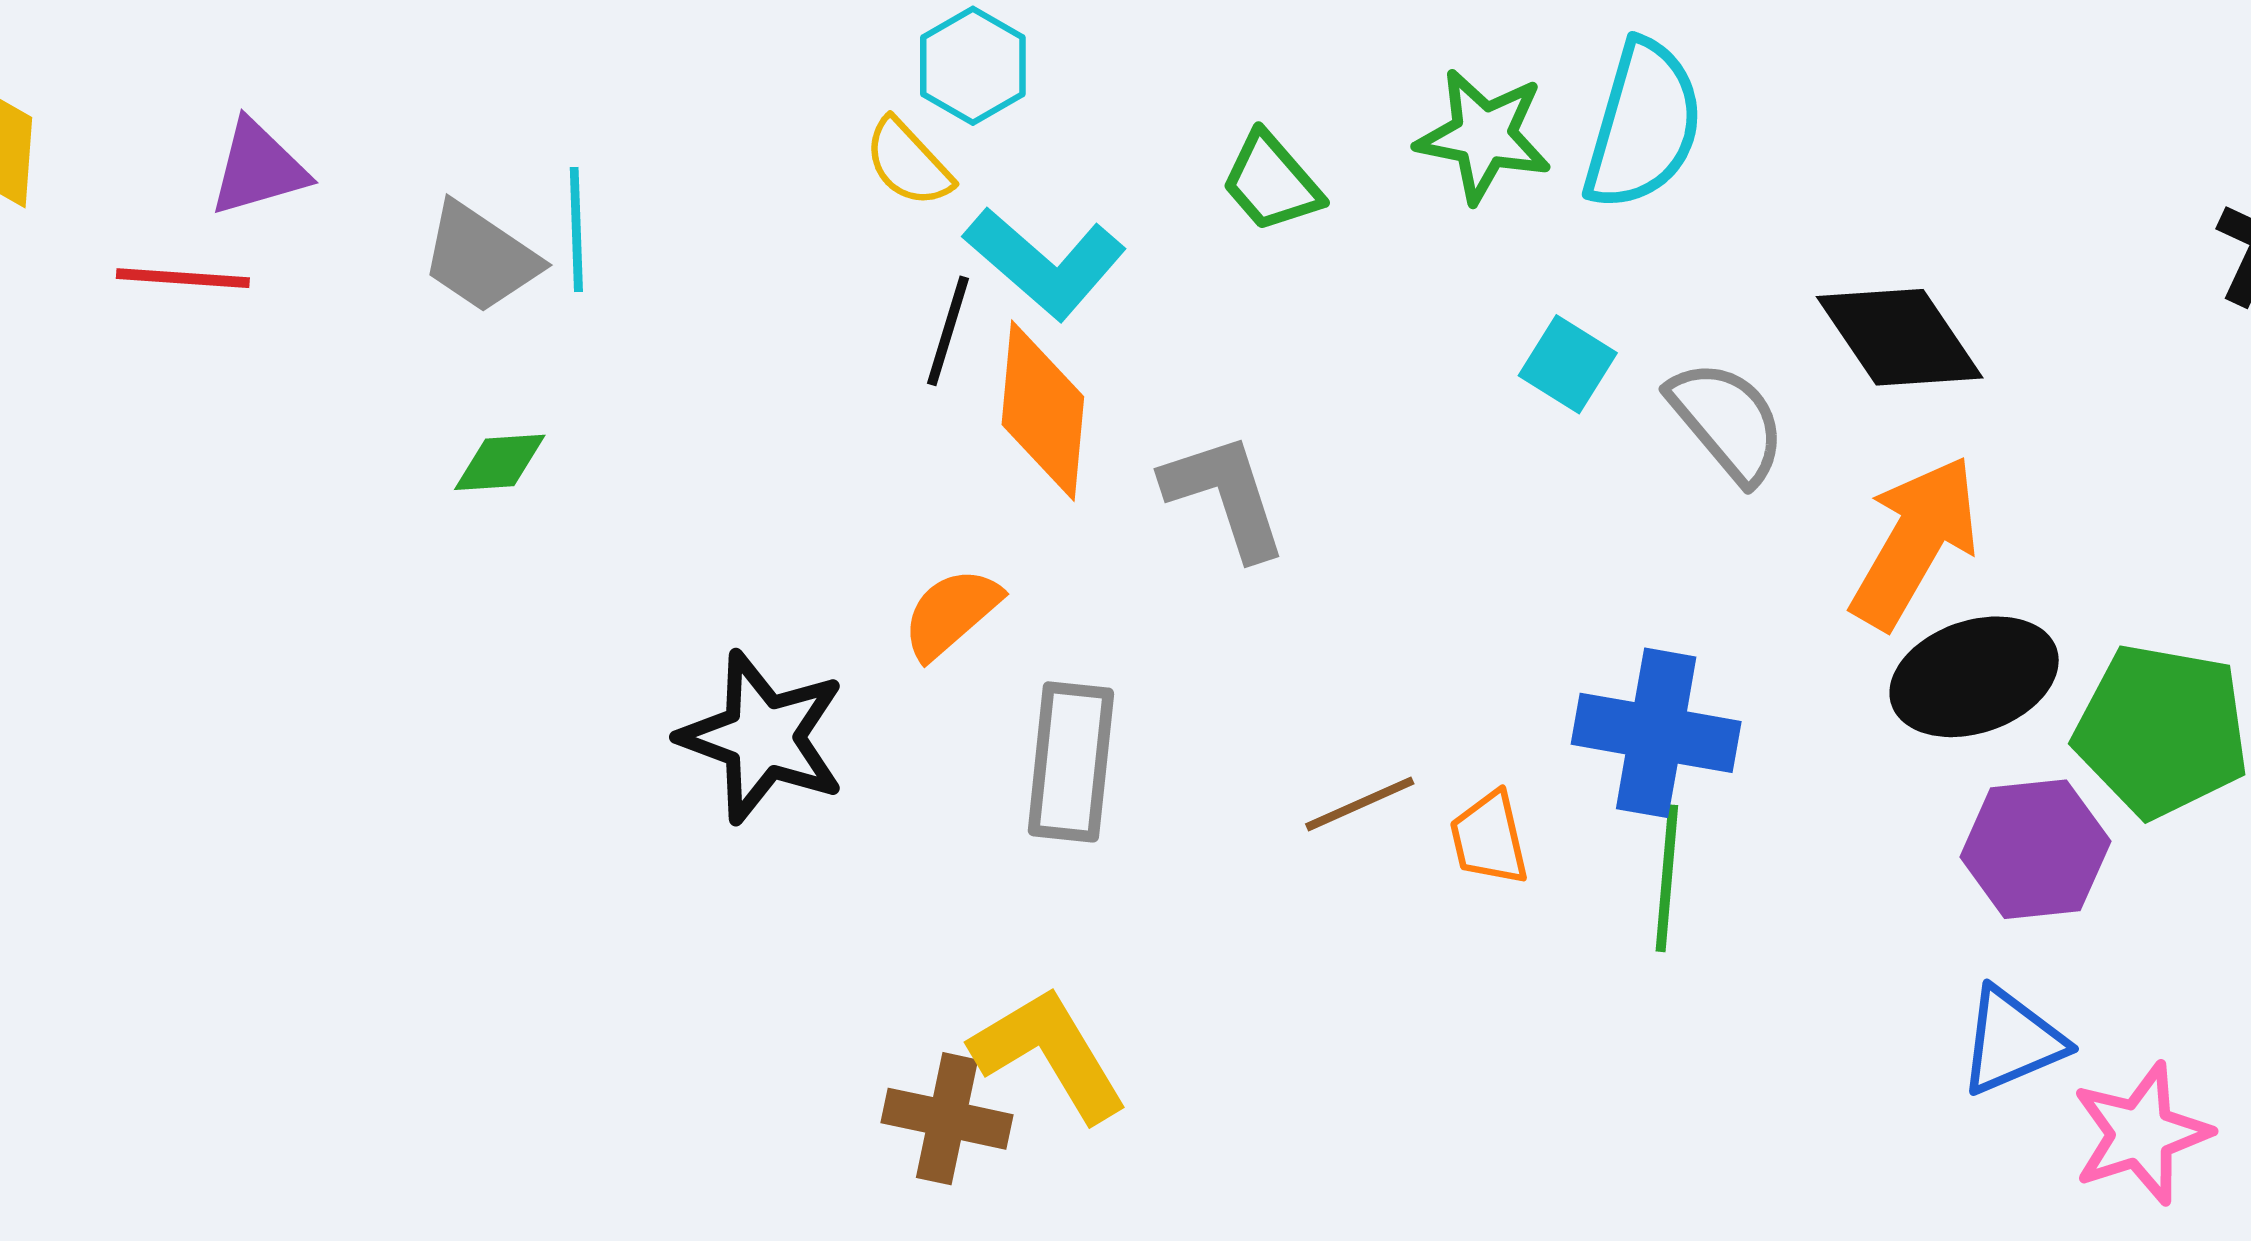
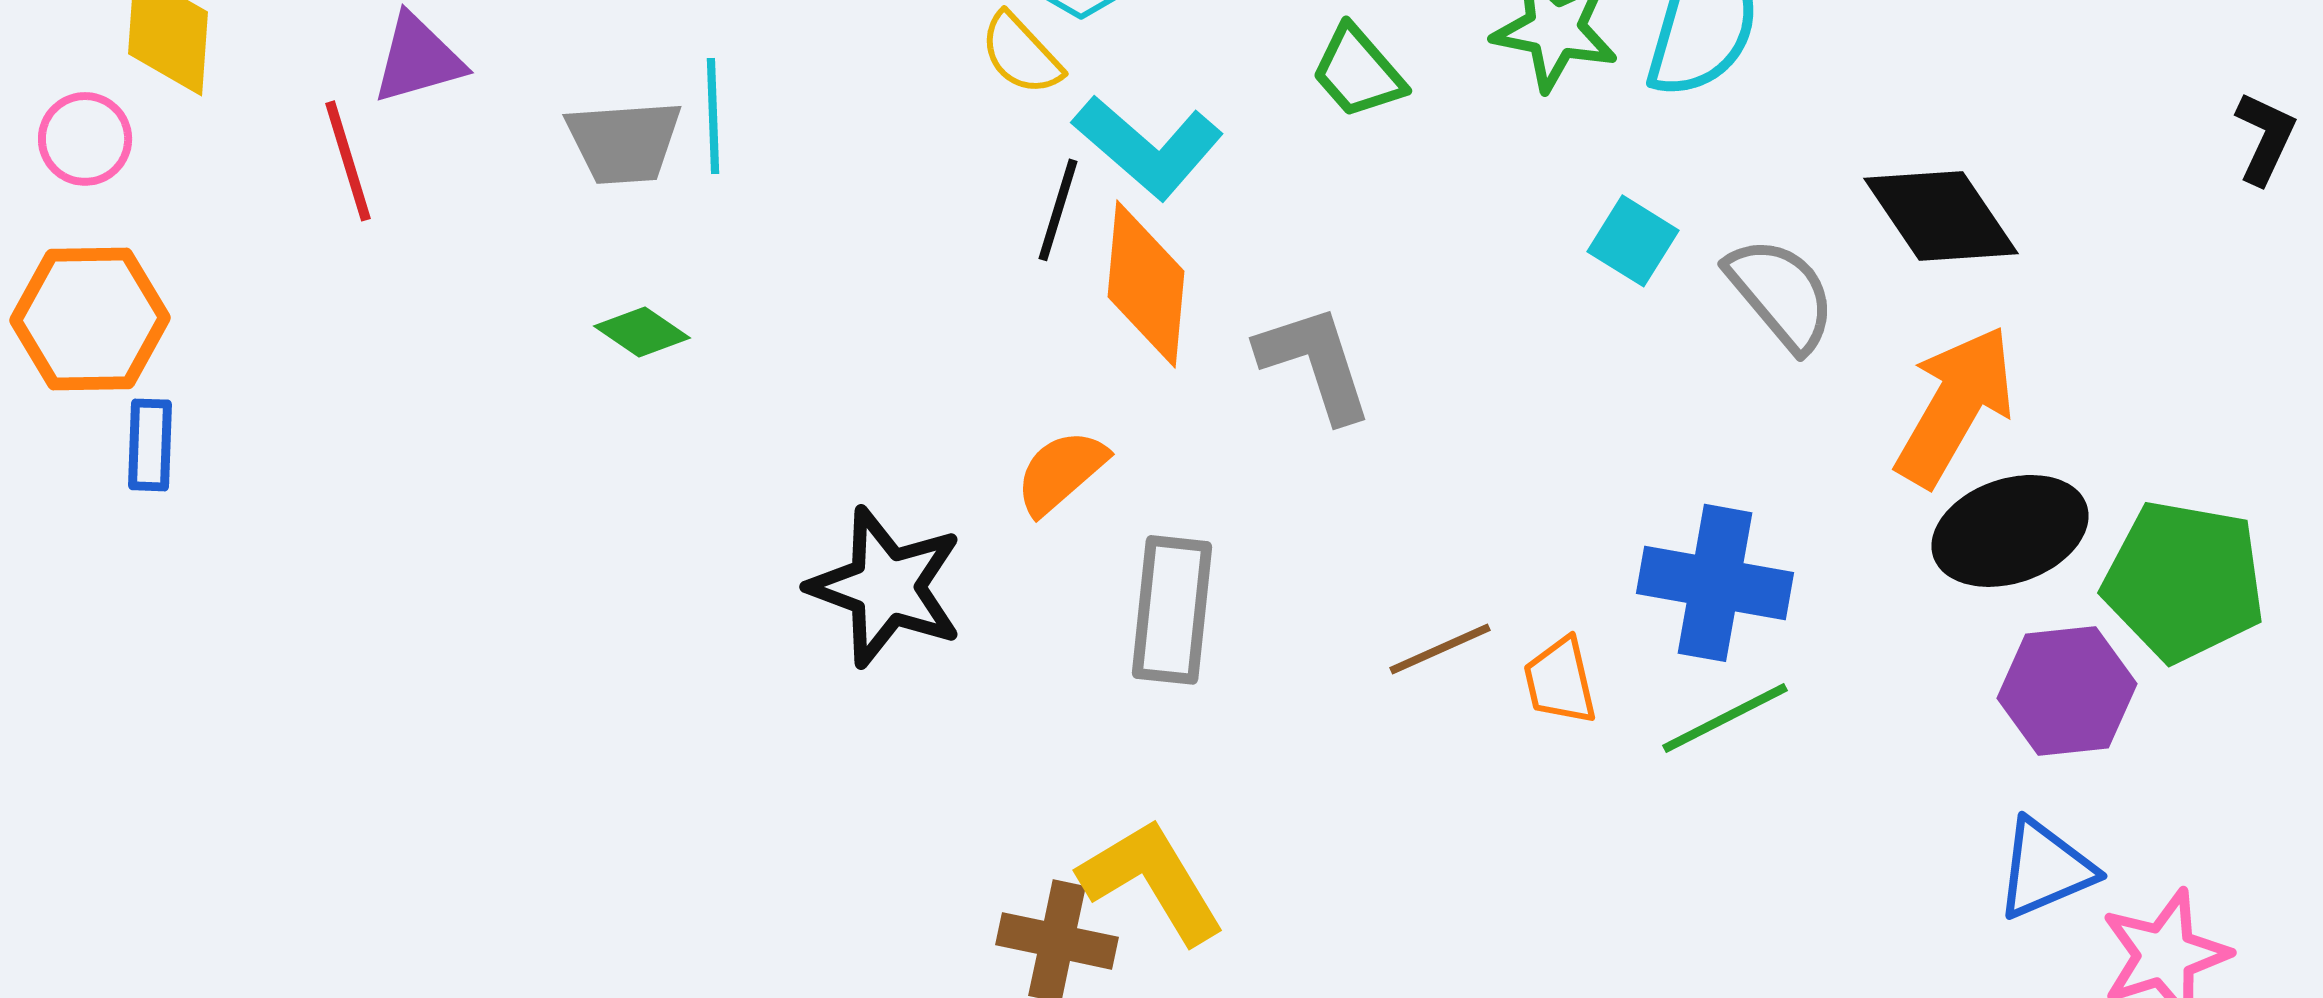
gray trapezoid: (480, 258) -> (624, 142), turned -38
red line: (183, 278) -> (348, 161), turned 69
green diamond: (500, 462) -> (642, 332), turned 38
green line: (1667, 878) -> (1725, 718), turned 58

